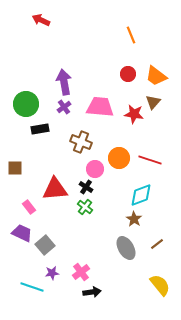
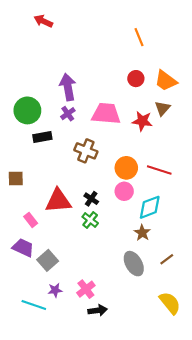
pink circle: (95, 169) -> (124, 191), moved

